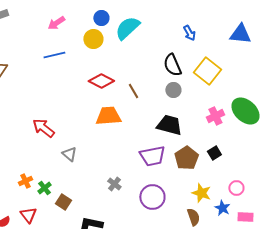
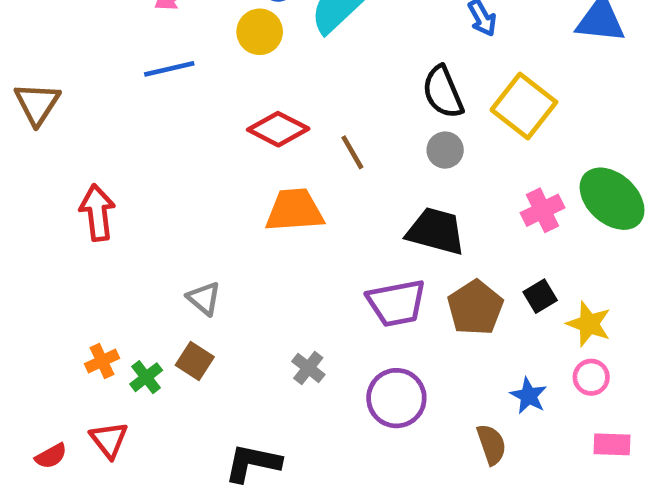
red arrow: (43, 128) -> (97, 213), moved, turned 45
yellow star: (201, 193) -> (589, 324), moved
brown square: (63, 202) -> (195, 361), moved
blue star: (222, 208) -> (529, 396), moved

